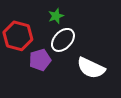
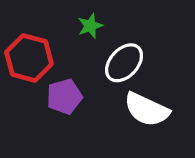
white ellipse: (63, 40) -> (124, 63), moved

